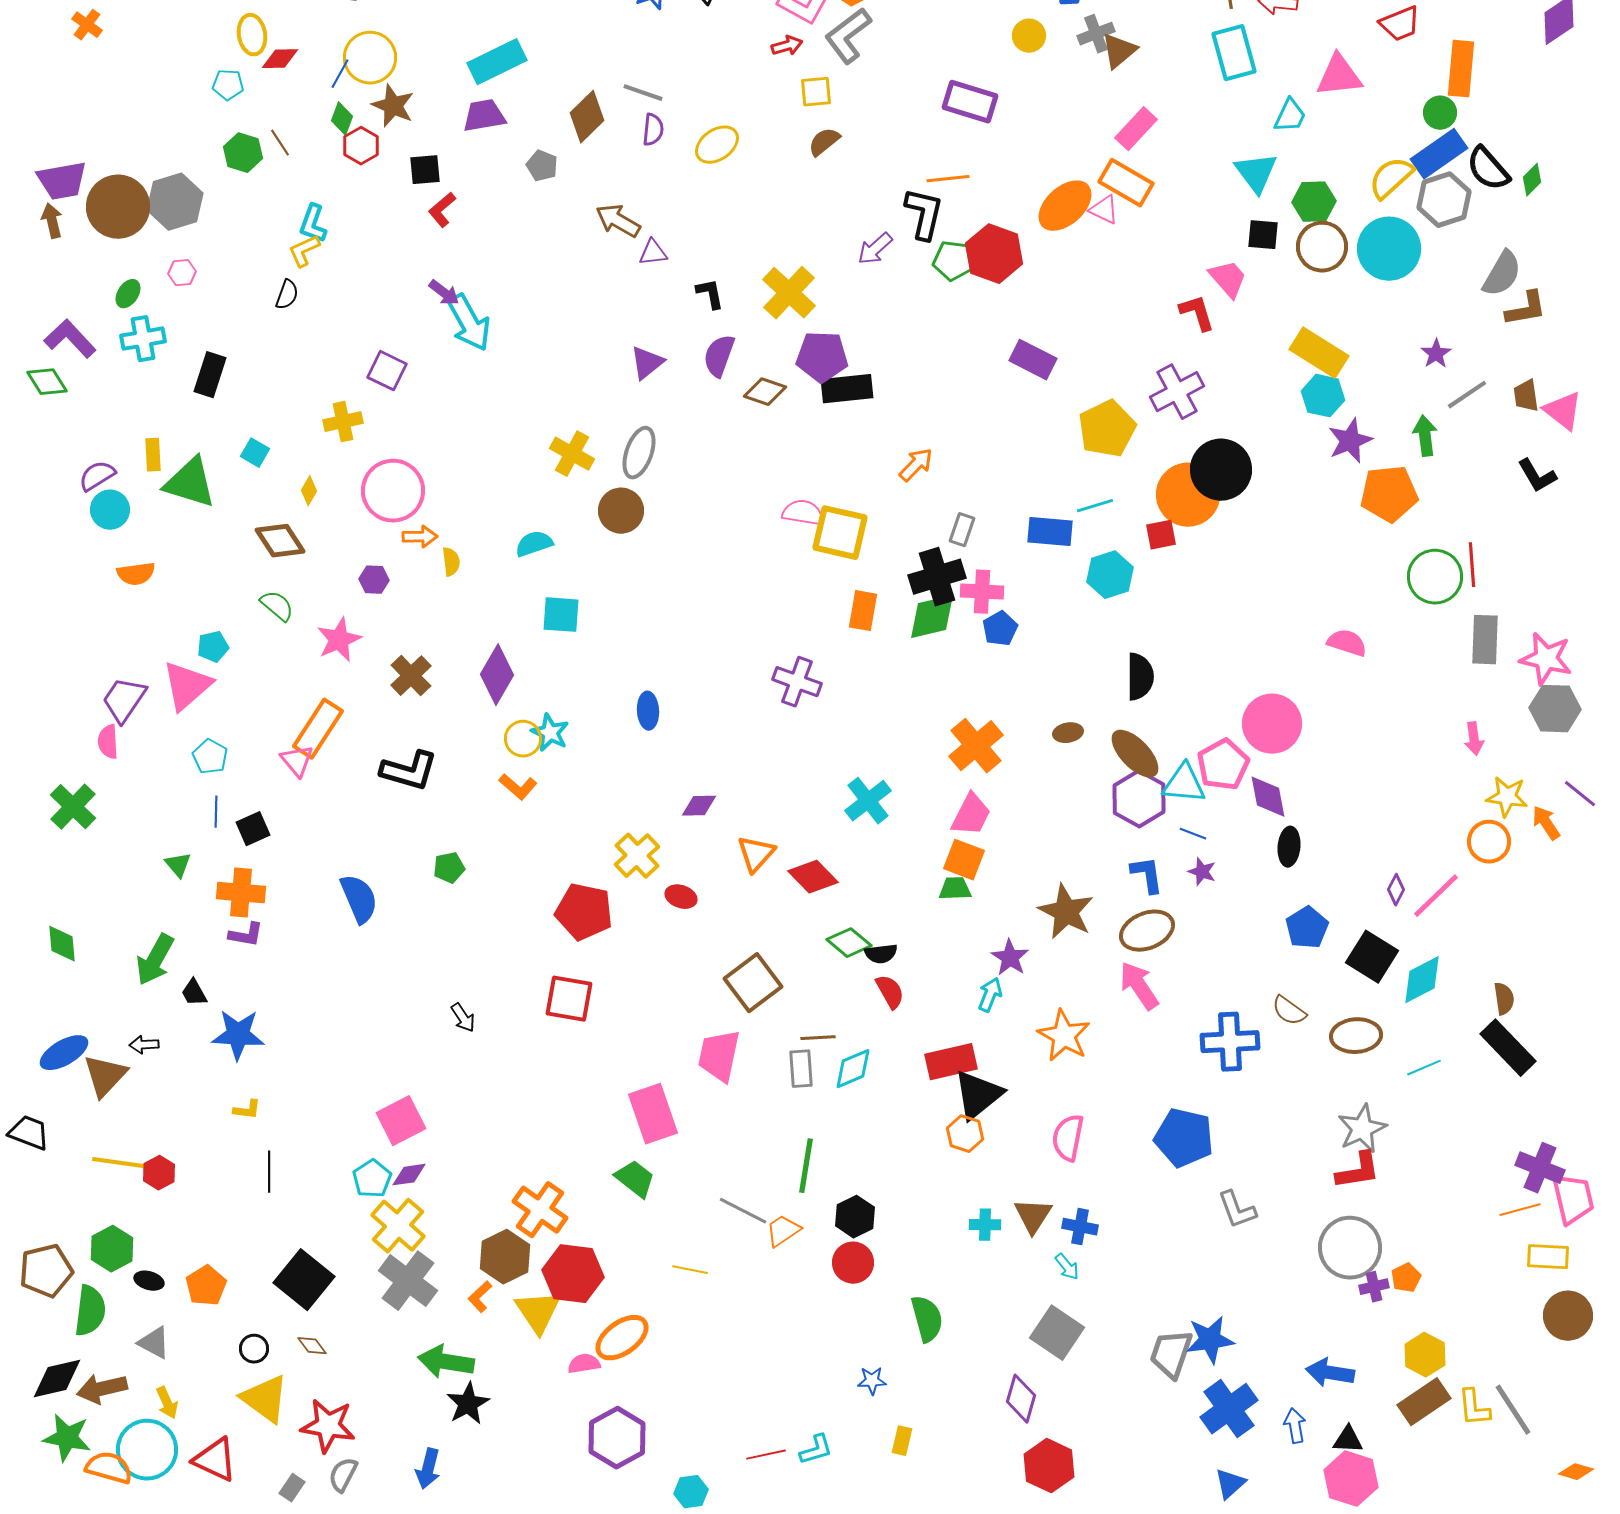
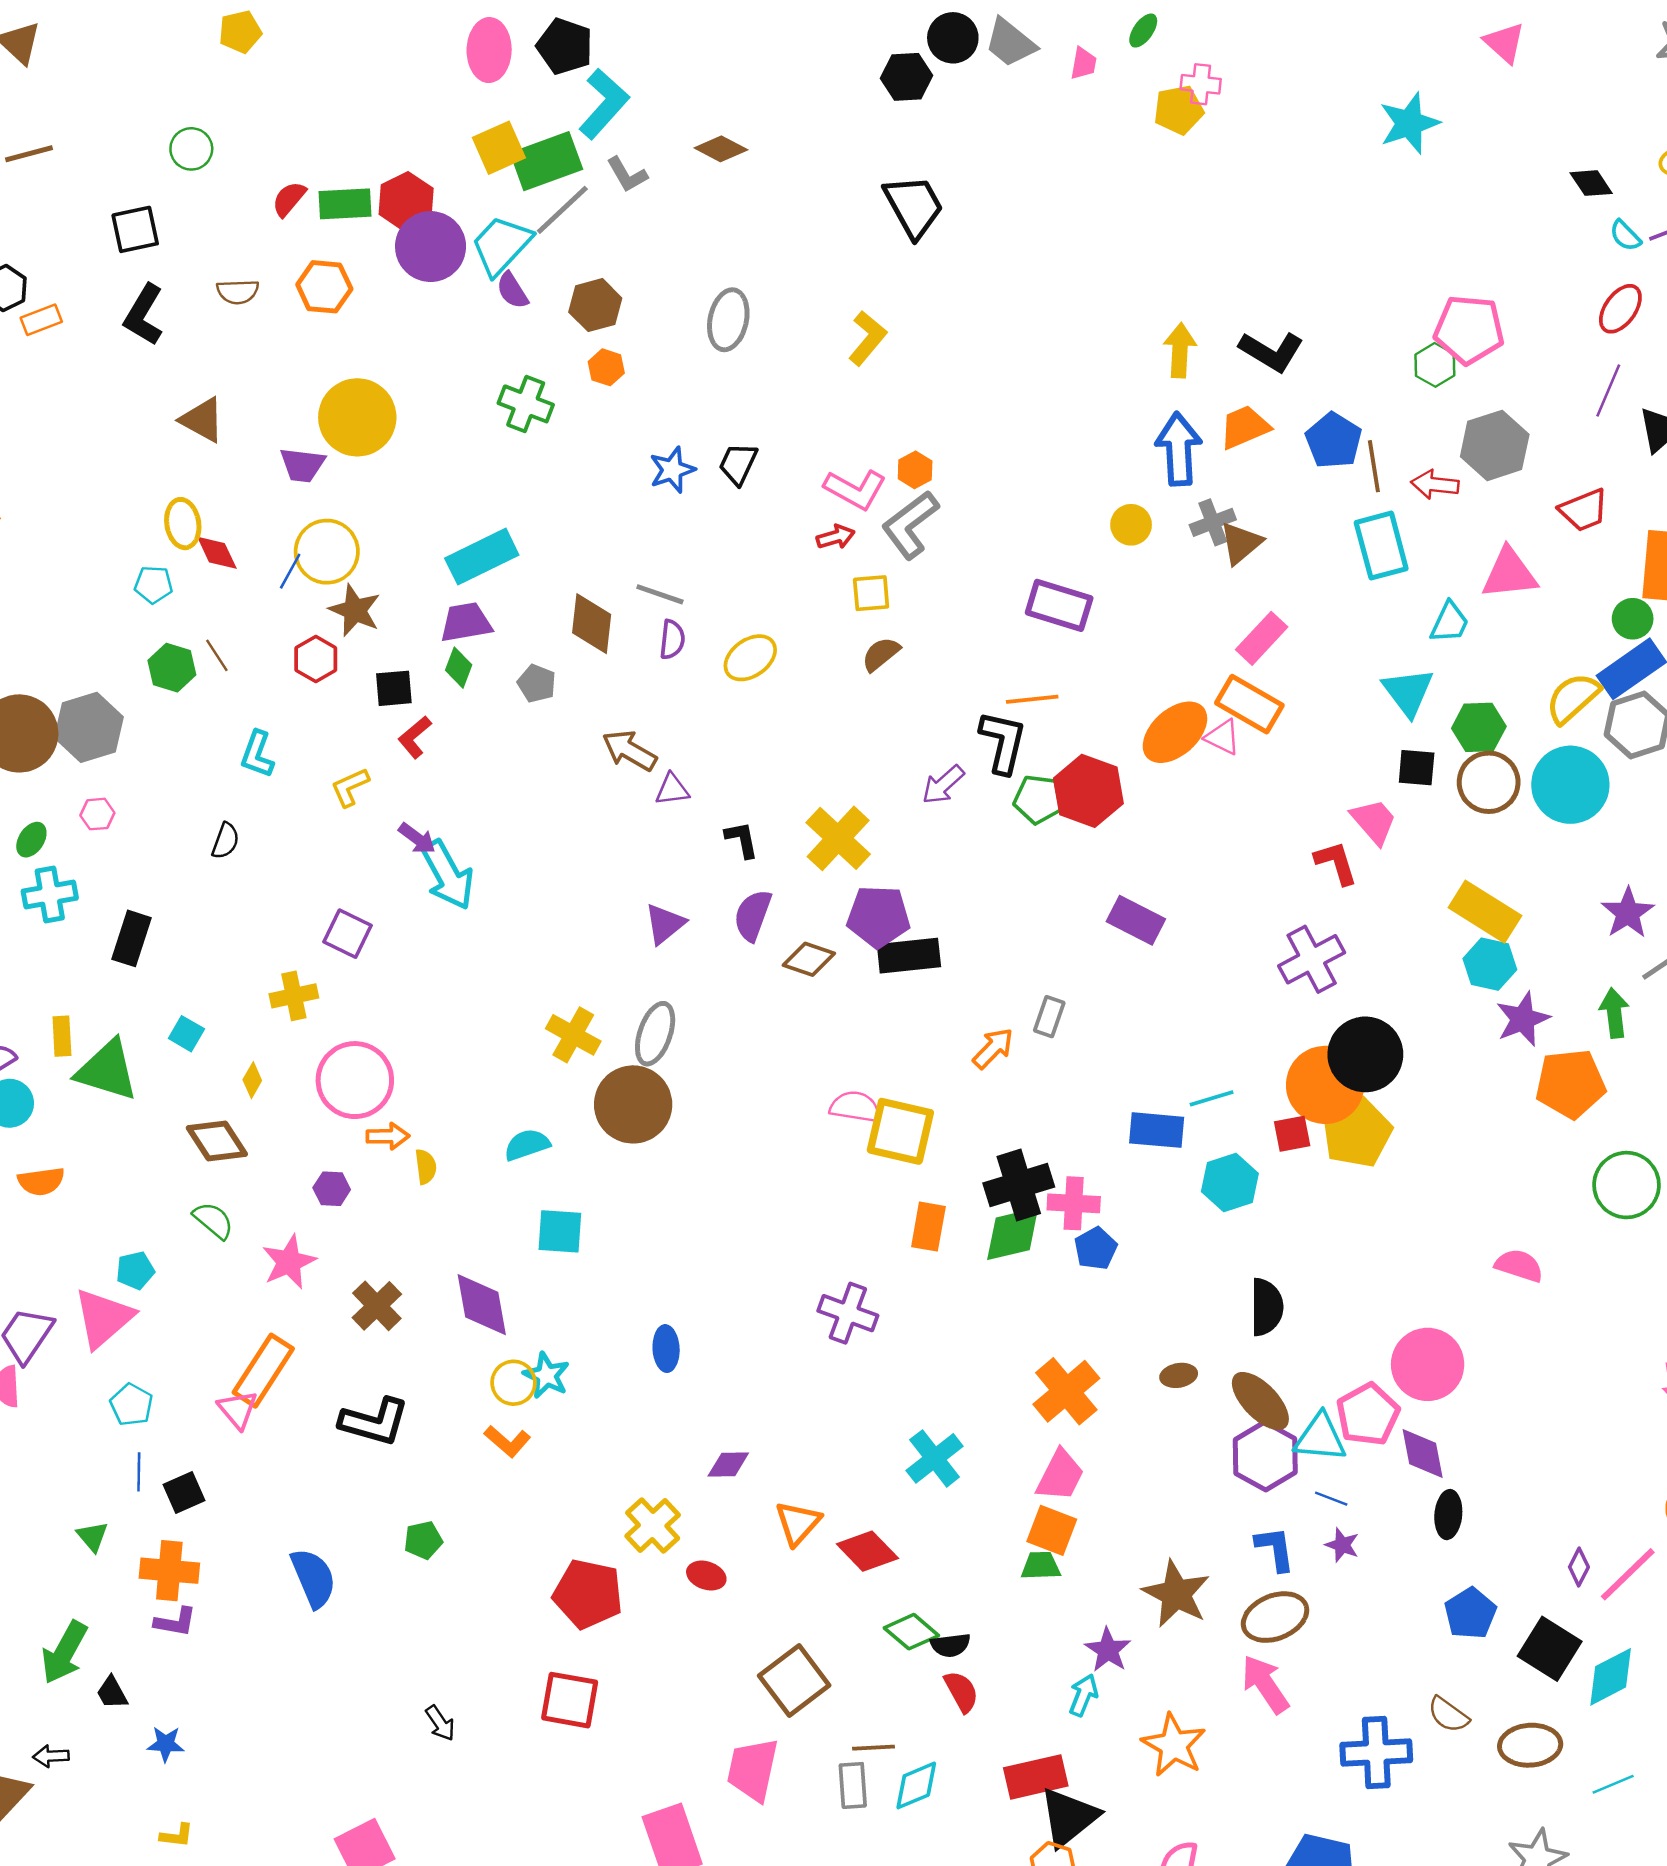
red diamond: (280, 59) -> (217, 553), turned 66
brown diamond: (587, 117) -> (592, 624), turned -39
green diamond: (342, 119) -> (459, 668), moved
yellow L-shape: (304, 251) -> (350, 787), moved
purple star: (1436, 354) -> (1628, 913), size x1.4
yellow pentagon: (1107, 429) -> (1357, 1133), moved
brown circle: (621, 511) -> (633, 1104), size x1.4
gray rectangle: (962, 530) -> (1049, 1017), moved
purple diamond: (497, 675) -> (482, 1305), turned -40
blue star: (238, 1035) -> (166, 1744), size x0.6

